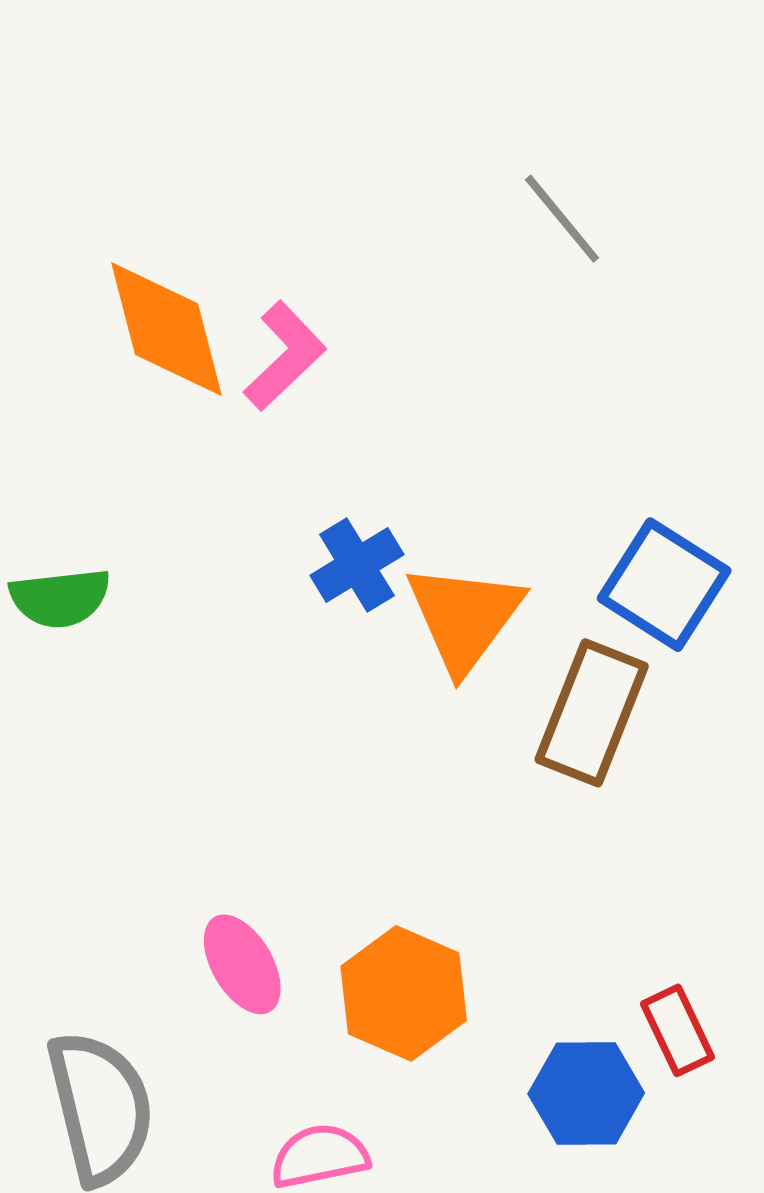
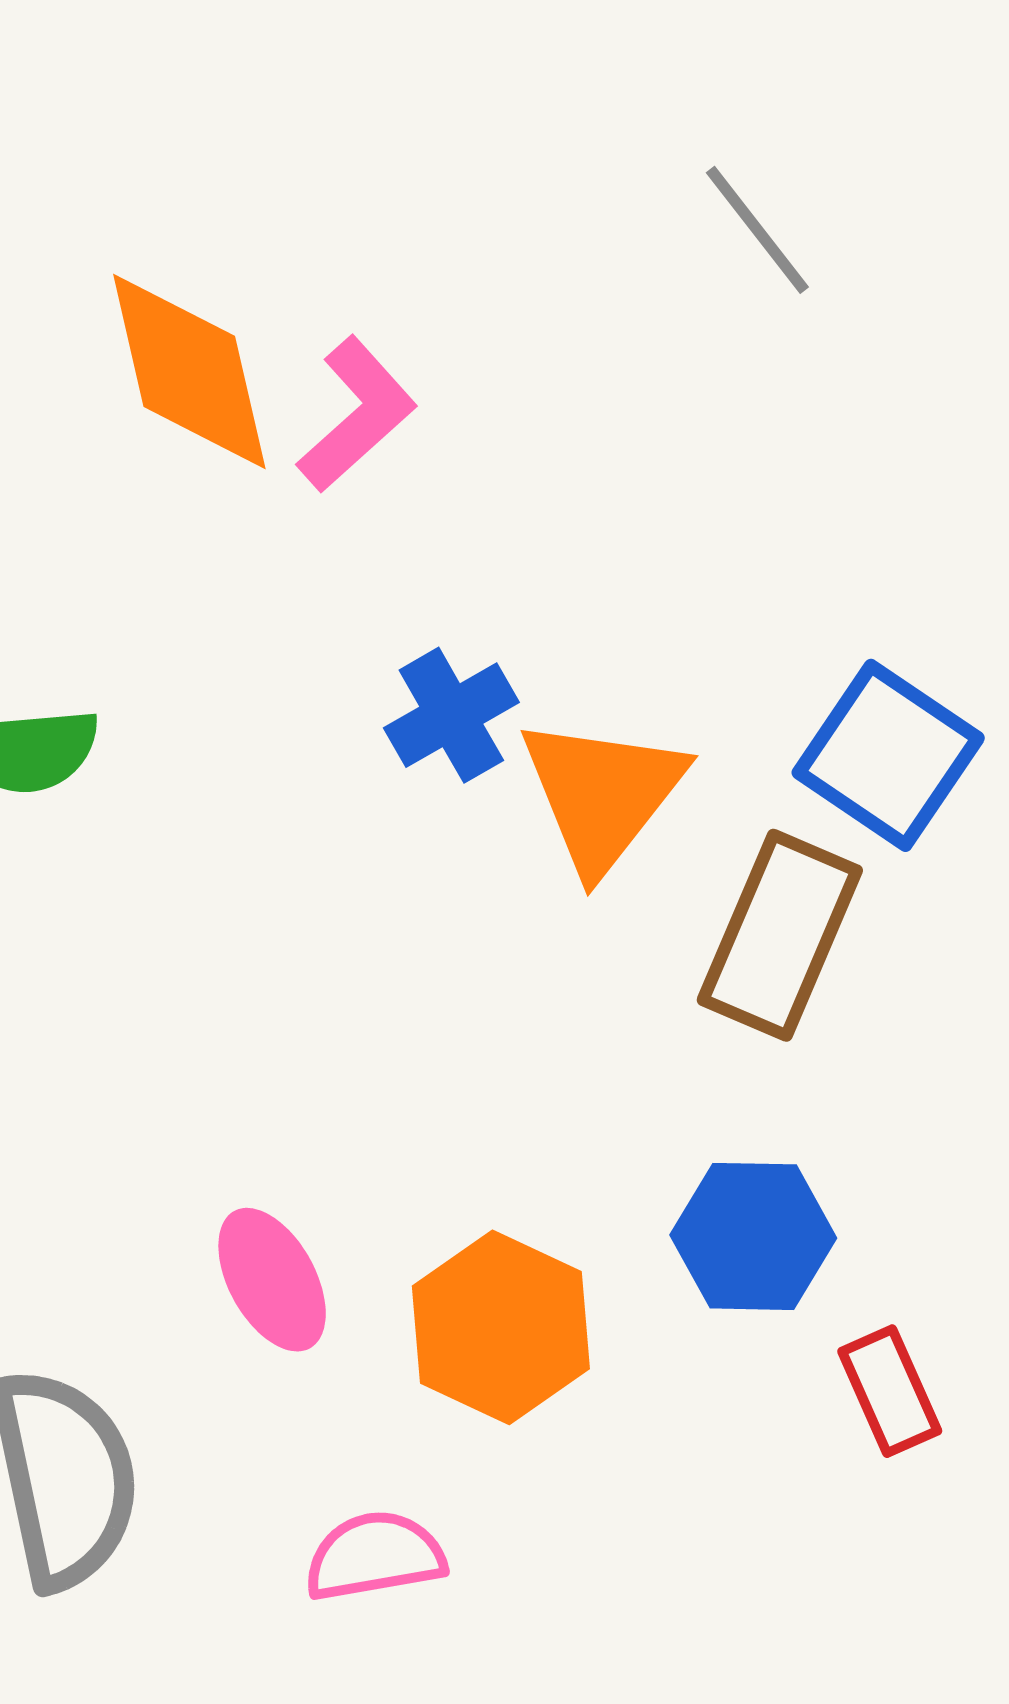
blue hexagon: (586, 1093) -> (753, 1236), moved

